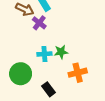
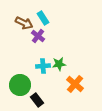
orange cross: (78, 73) -> (75, 84), turned -36
black rectangle: (49, 89) -> (37, 100), moved

